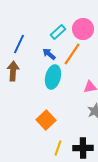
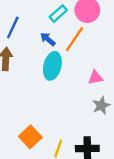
orange square: (46, 120) -> (30, 137), moved

